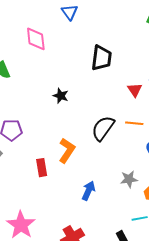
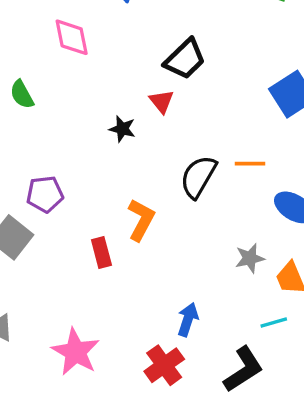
black trapezoid: (102, 58) -> (185, 59), turned 44
red triangle: (135, 90) -> (162, 101), moved
blue arrow: (88, 191) -> (188, 320), moved

